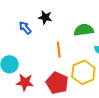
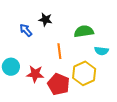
red star: (25, 82) -> (35, 74), moved

